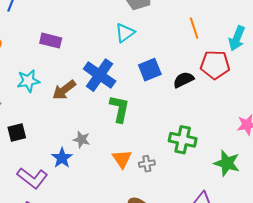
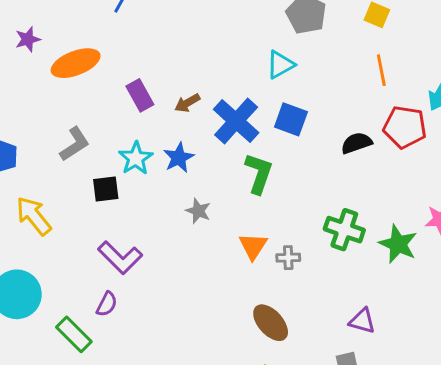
purple rectangle: (51, 41) -> (140, 95), moved, turned 40
blue square: (150, 70) -> (291, 119), moved, turned 35
cyan star: (28, 81) -> (136, 158), moved, turned -30
brown arrow: (64, 90) -> (187, 103), moved, size x0.7
blue star: (62, 158) -> (179, 158), moved
green star: (227, 163) -> (398, 244), moved

